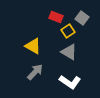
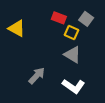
yellow square: (68, 31) -> (71, 33), turned -32
yellow triangle: (33, 46) -> (17, 28), moved

